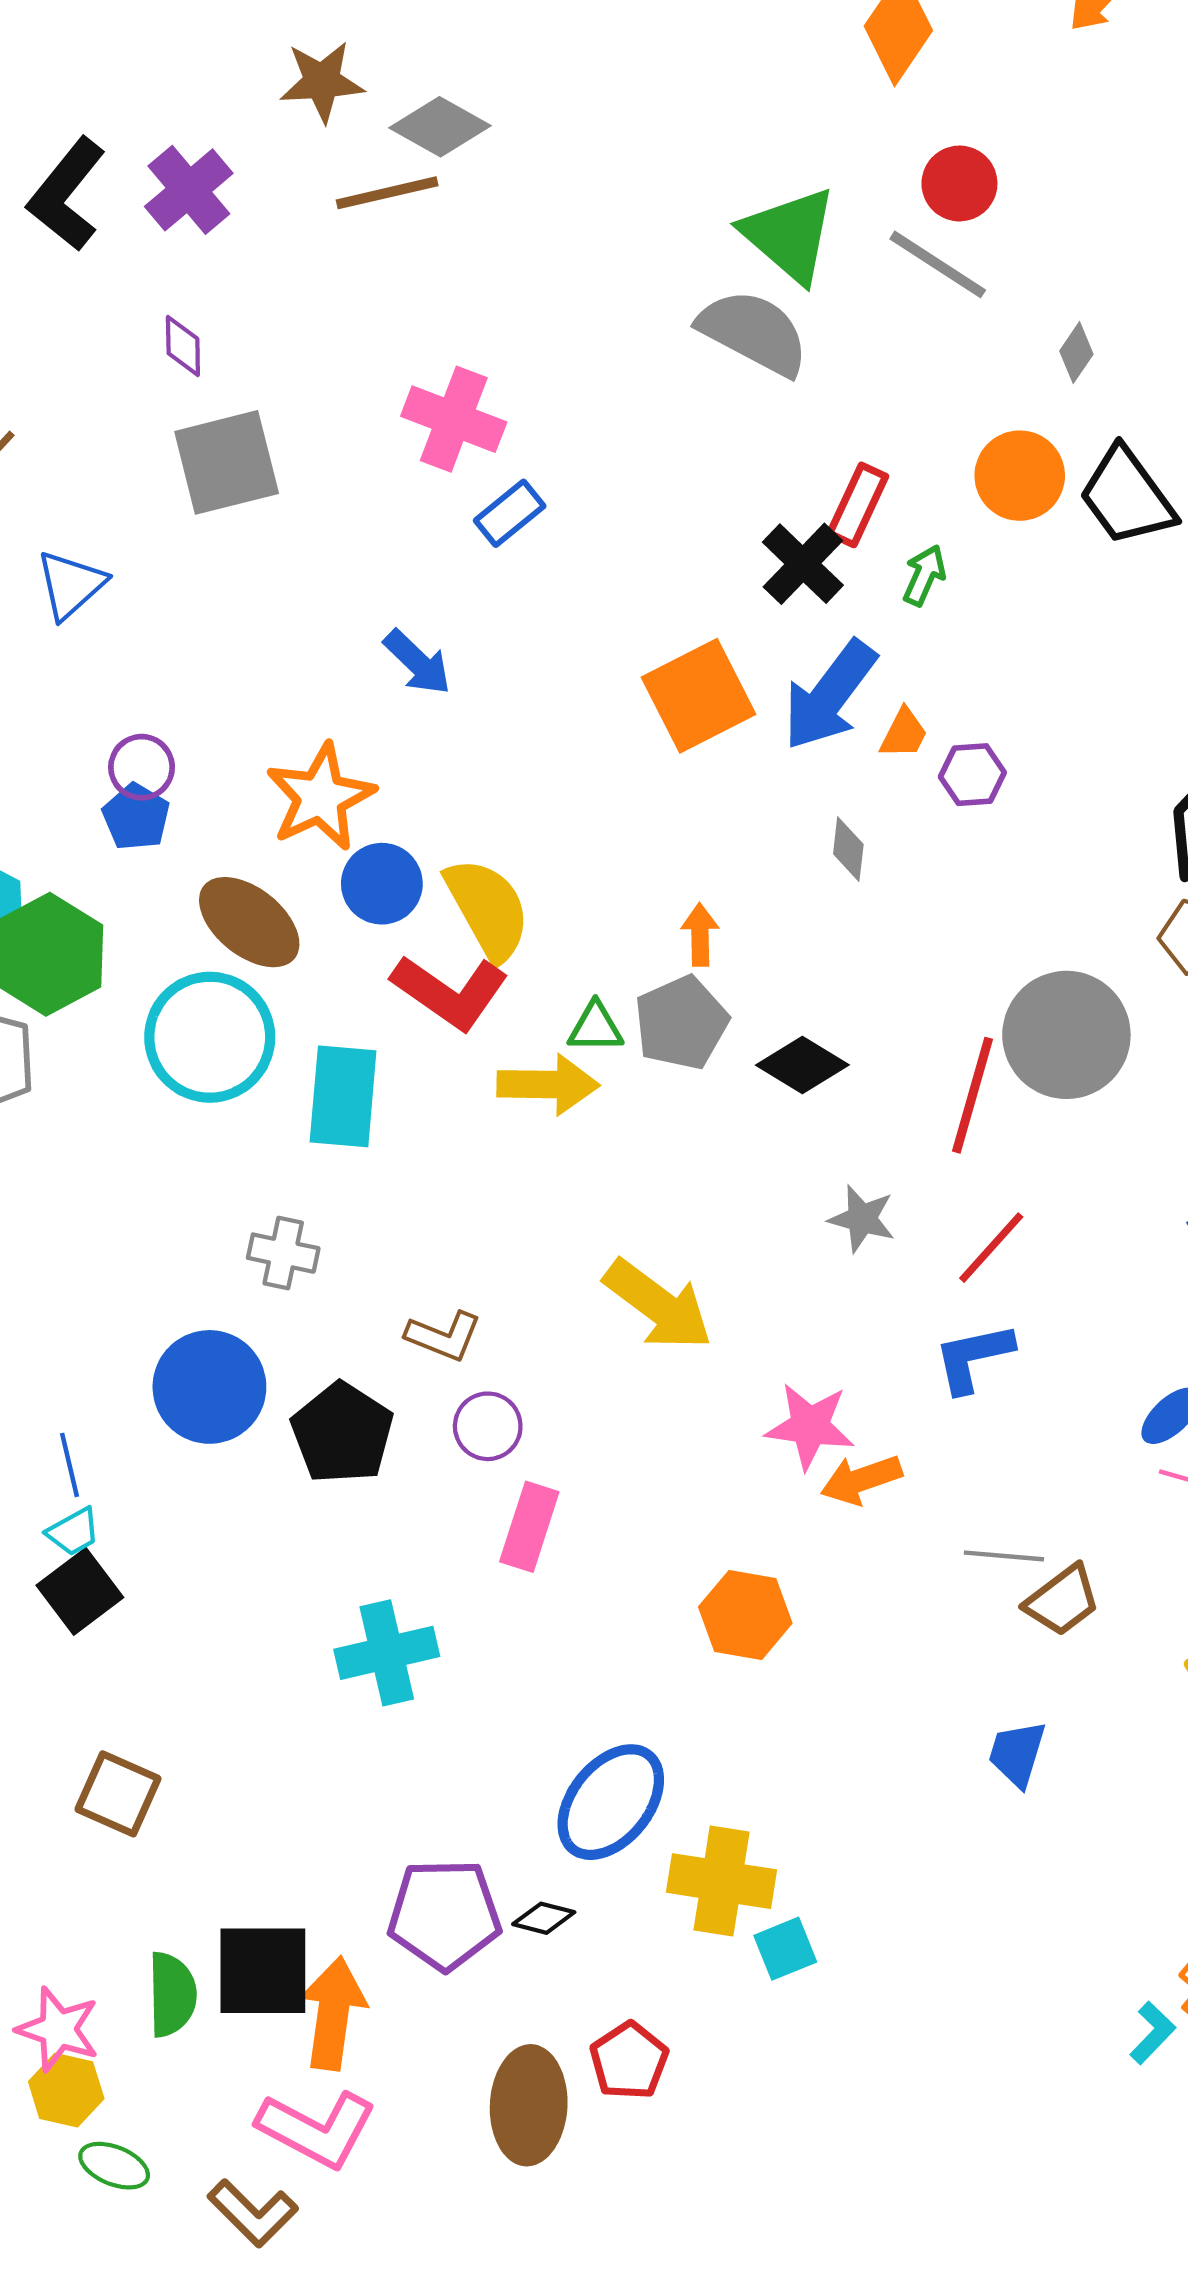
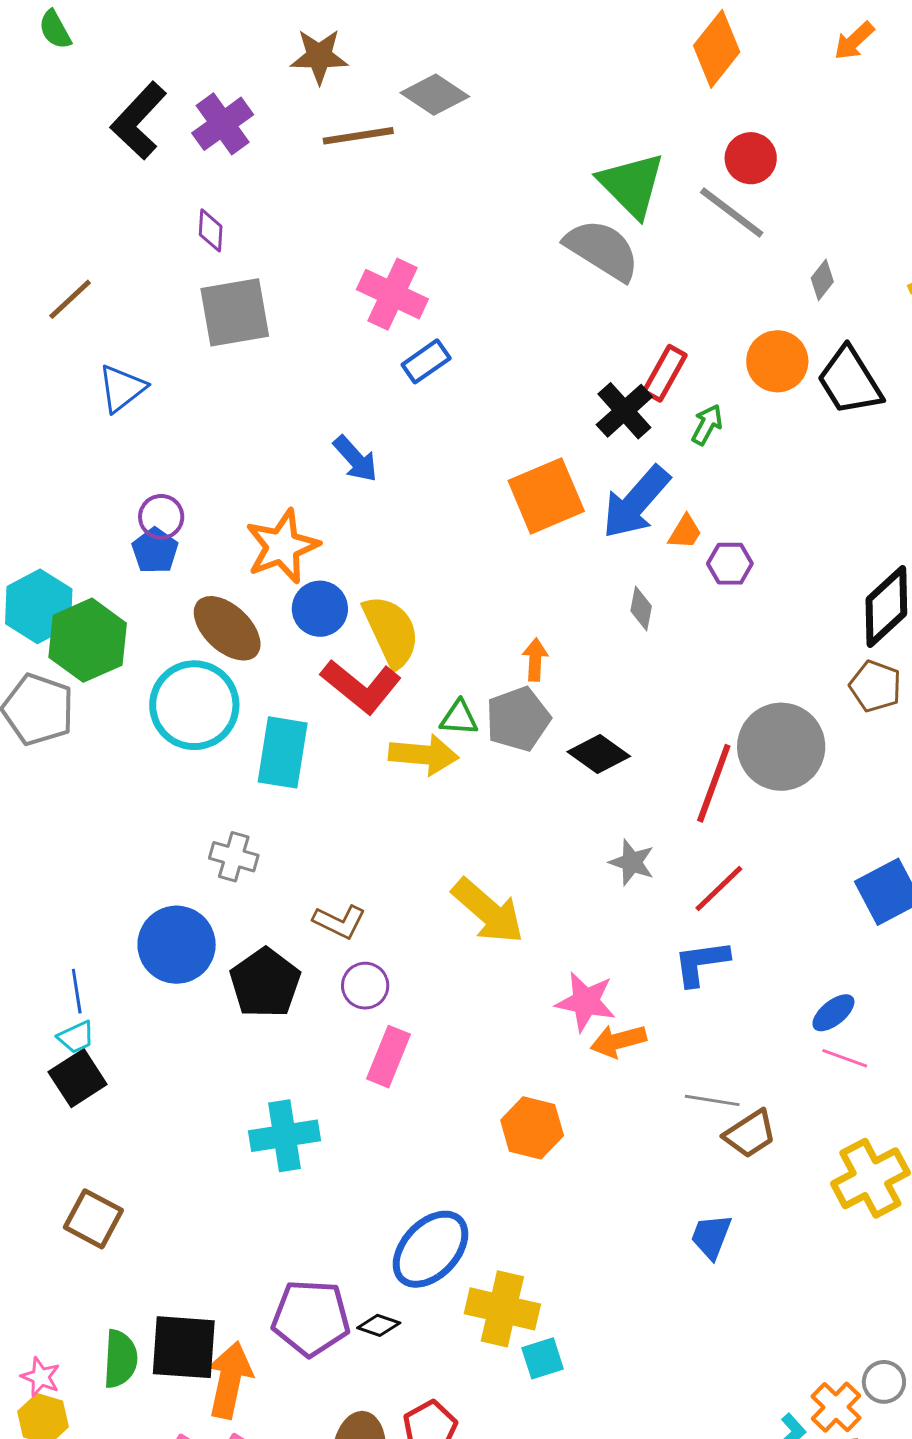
gray diamond: (440, 127) -> (435, 95), moved
pink star: (58, 2029) -> (41, 1377), size x0.7

